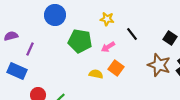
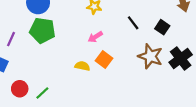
black line: (132, 34) -> (133, 23), moved
green pentagon: (80, 41) -> (42, 30), moved

